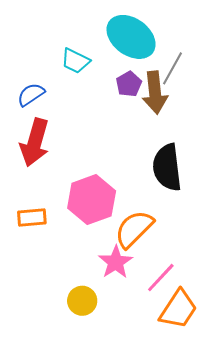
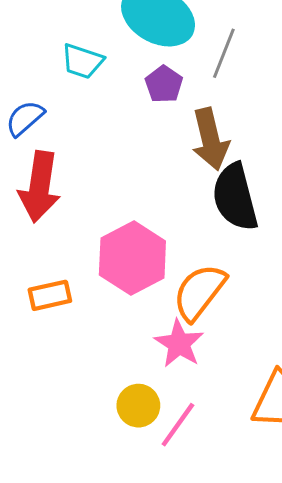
brown arrow: (155, 93) -> (210, 139), moved
pink line: (161, 278) -> (178, 425), moved

